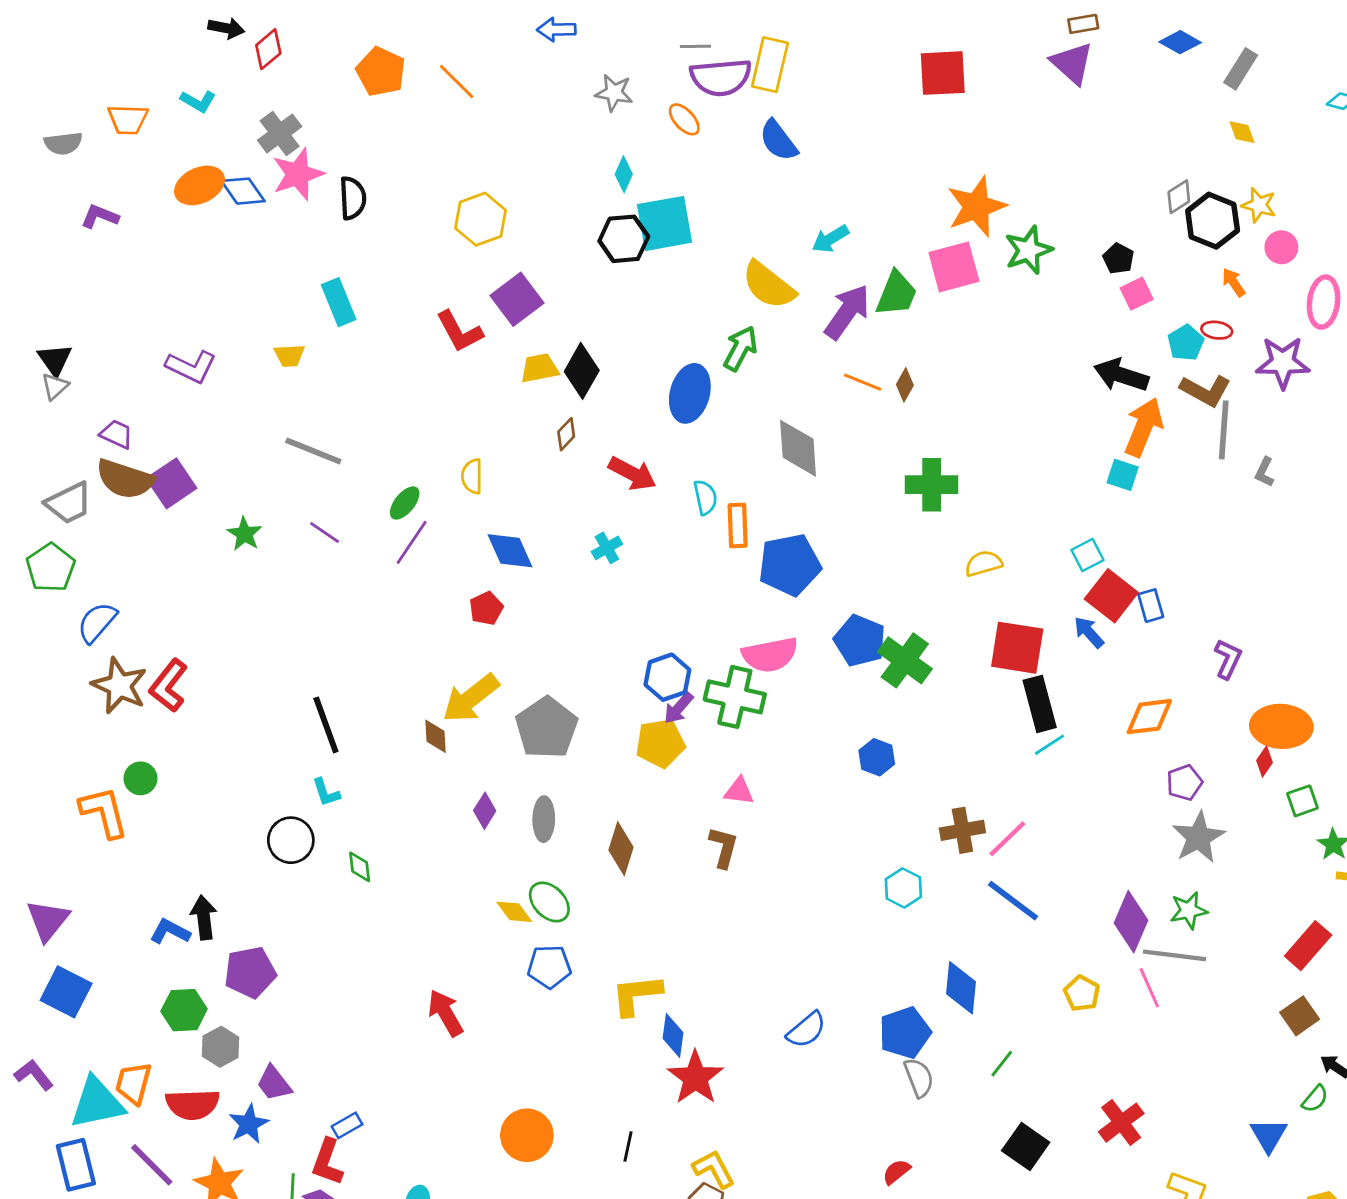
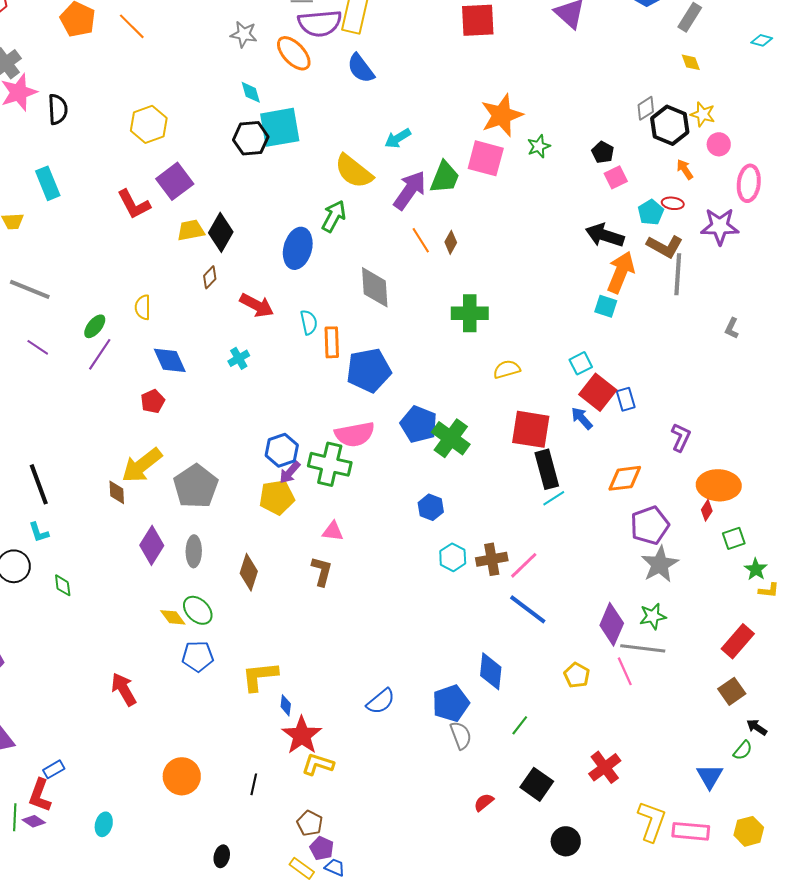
orange ellipse: (684, 119) -> (294, 53), size x1.5
cyan diamond: (624, 174) -> (251, 92), turned -40
green star: (1028, 250) -> (539, 146), size x0.7
pink square: (954, 267) -> (486, 158), turned 30
orange line: (863, 382) -> (421, 240), turned 36
gray L-shape: (1264, 472) -> (732, 328), moved
purple pentagon: (1184, 783) -> (650, 525), size x1.5
purple diamond: (485, 811) -> (152, 545), size x1.5
cyan hexagon: (903, 888) -> (453, 557), moved
blue diamond: (673, 1035) -> (286, 705), size x0.7
yellow L-shape: (714, 1169) -> (318, 764), moved, turned -44
red semicircle: (896, 1172) -> (484, 802), moved

